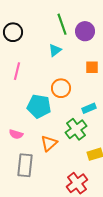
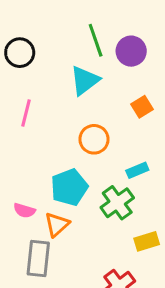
cyan triangle: (55, 50) -> (85, 80), size x1.5
orange square: (92, 67) -> (142, 107), turned -32
cyan pentagon: (39, 106) -> (69, 187), moved, turned -30
orange triangle: (49, 143) -> (57, 224), moved

